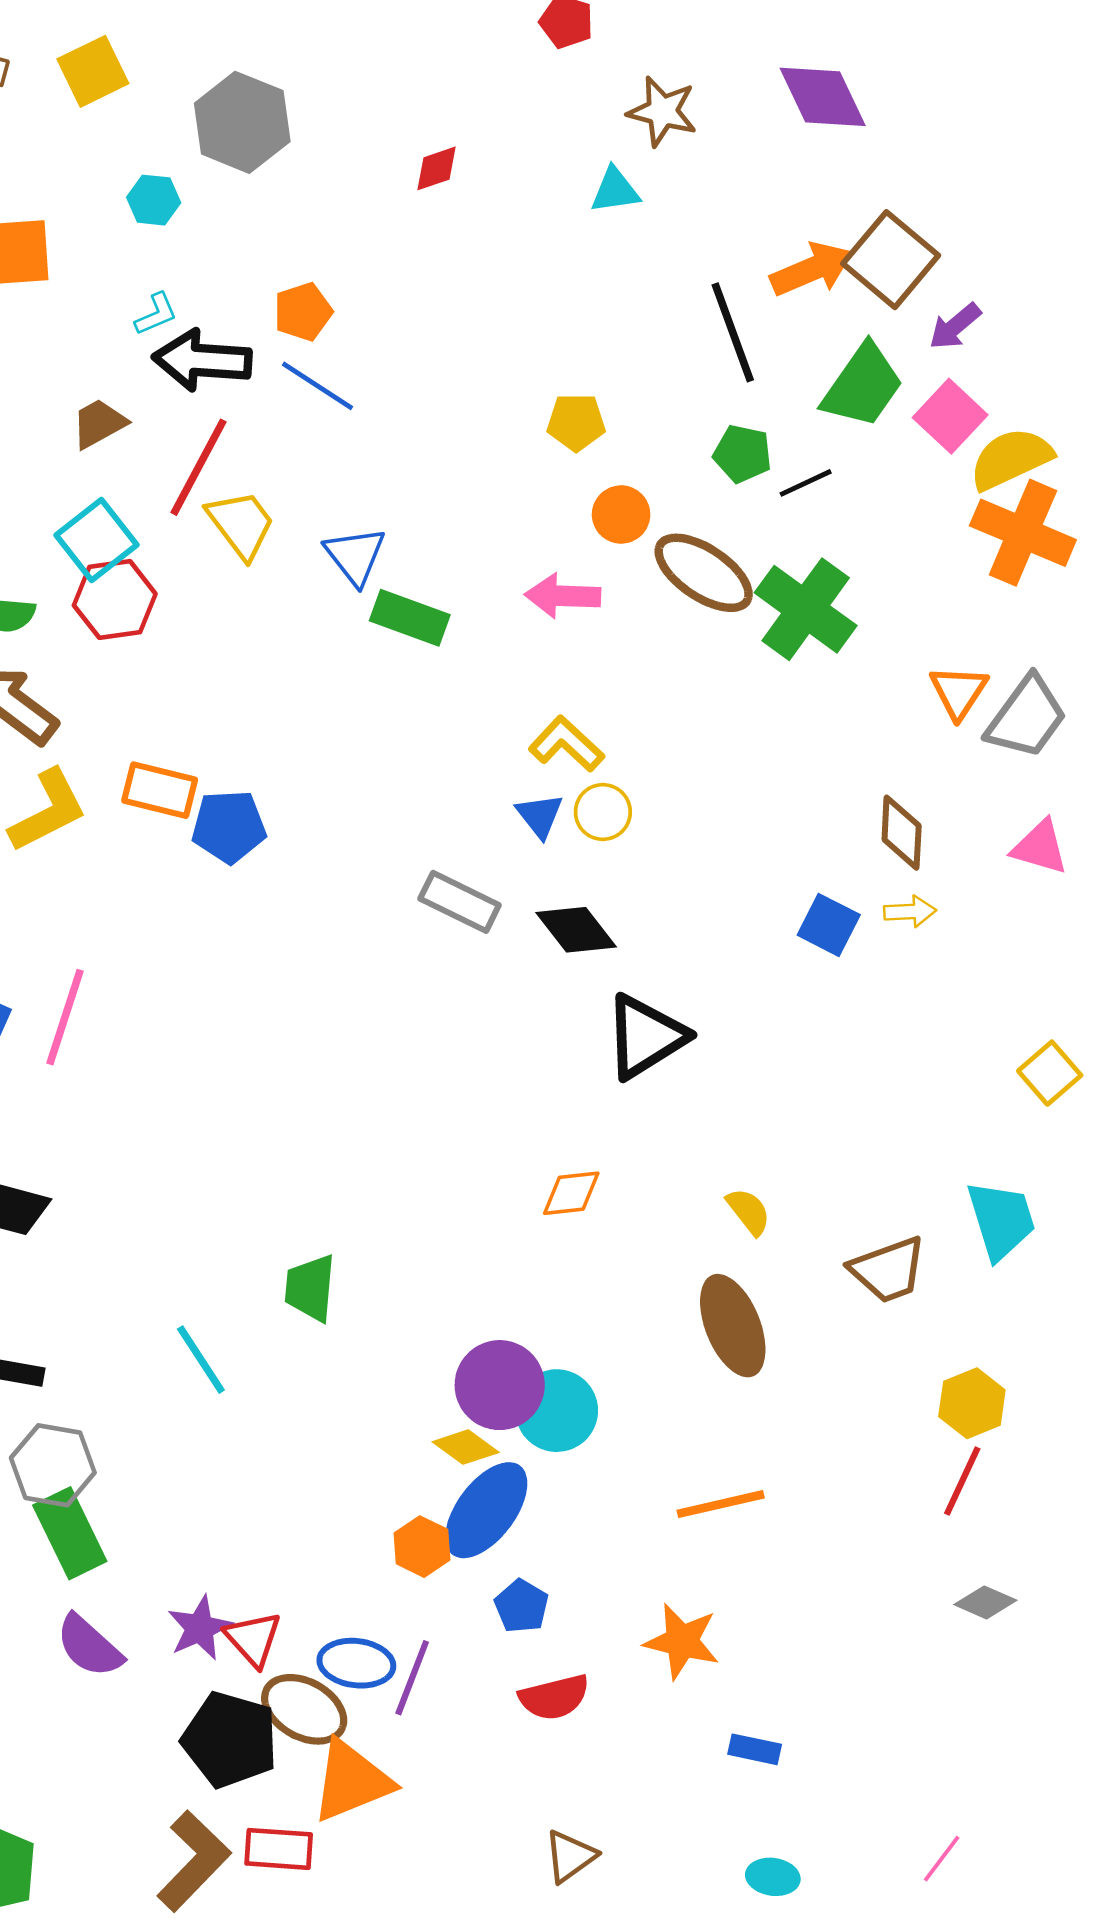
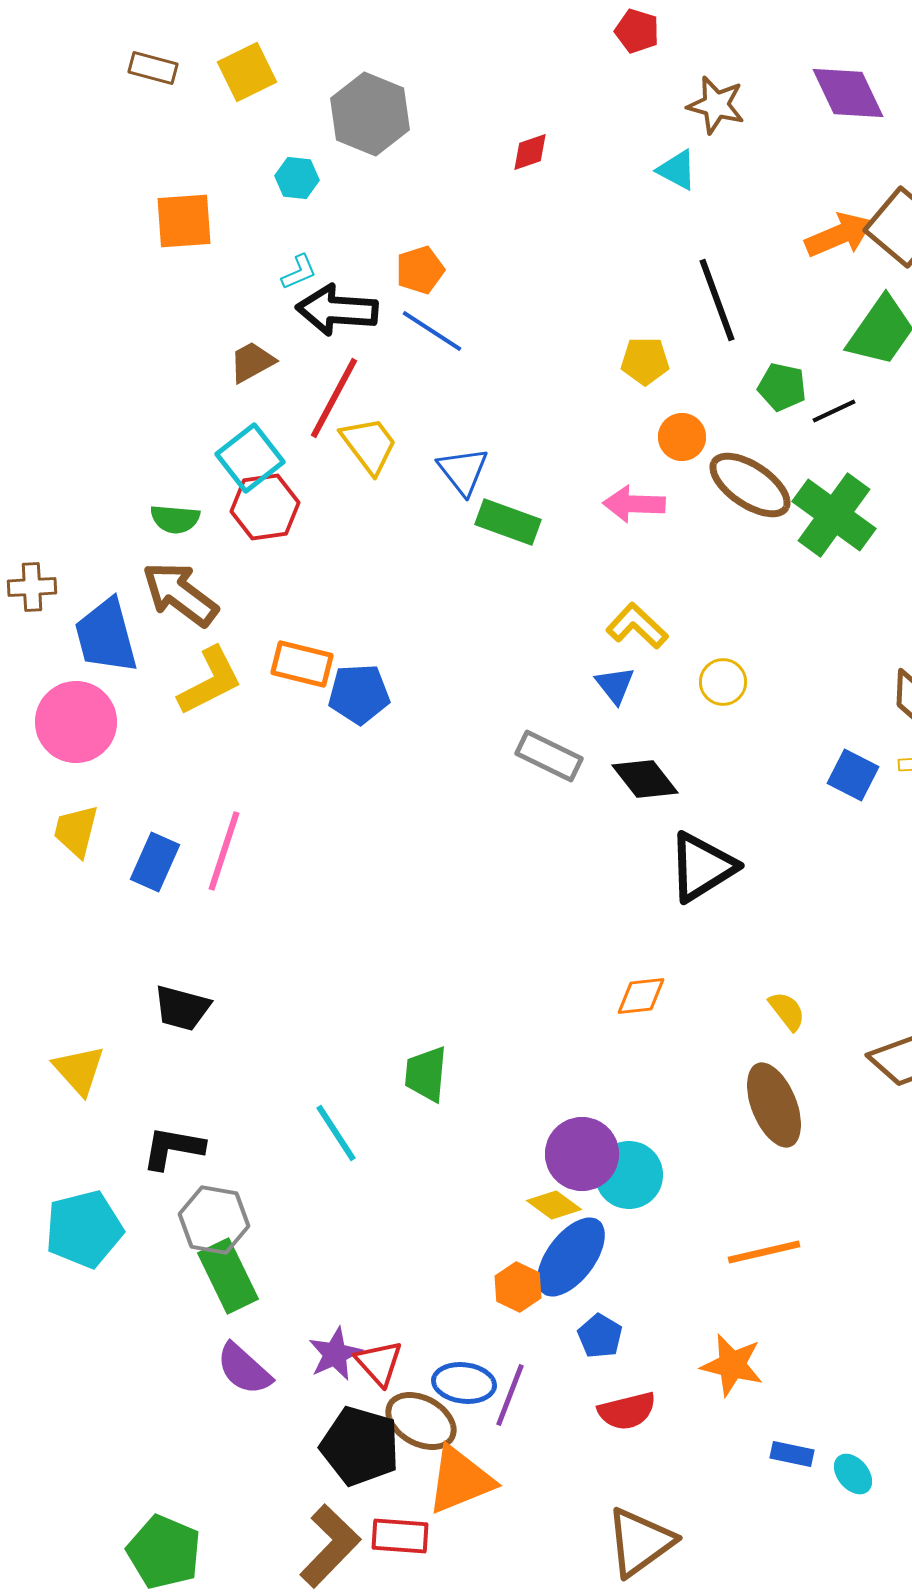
cyan triangle: (615, 190) -> (677, 170), turned 36
black line: (733, 332) -> (717, 300), moved
yellow circle: (603, 812) -> (723, 682), moved
brown triangle: (570, 1856) -> (640, 1542), size x1.6
cyan ellipse: (773, 1877) -> (853, 1474), moved, turned 42

